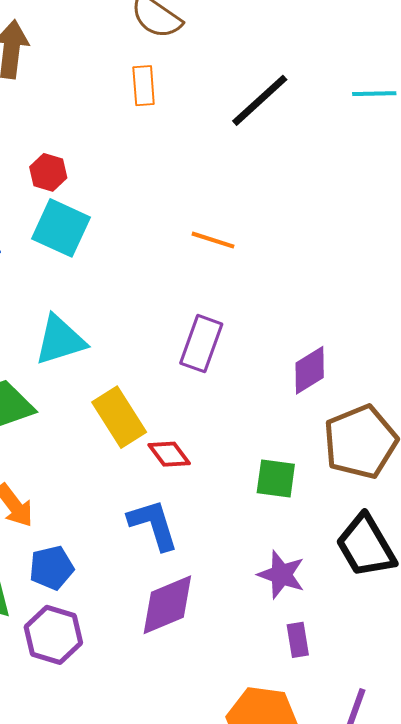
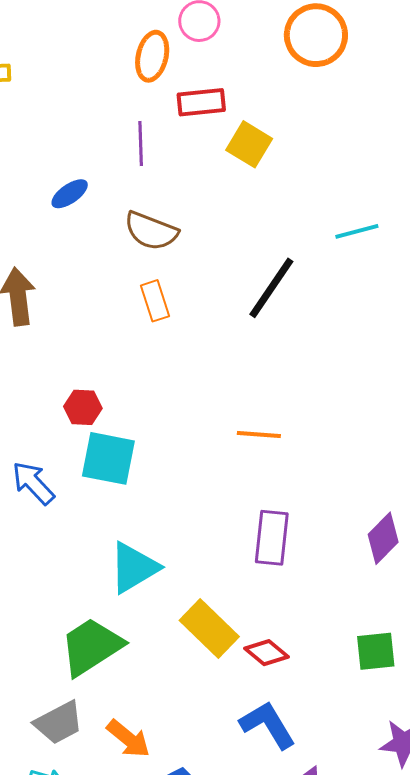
cyan line: (374, 94) -> (357, 231), moved

